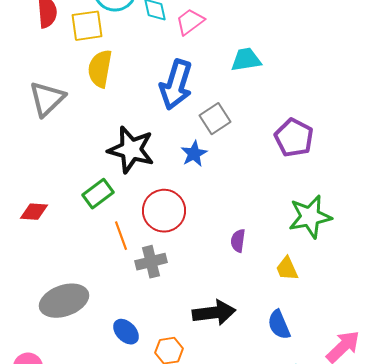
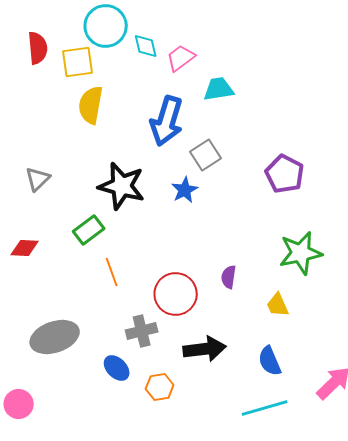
cyan trapezoid: (246, 60) -> (219, 89), moved
gray triangle: (47, 99) -> (38, 179), moved, size x0.7
red circle: (164, 211) -> (176, 294), moved
gray cross: (151, 262) -> (142, 331), moved

